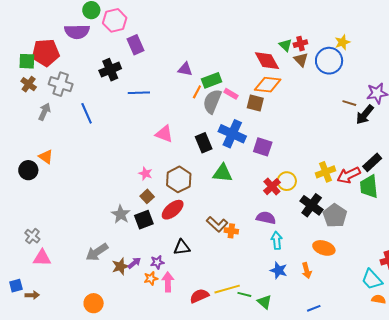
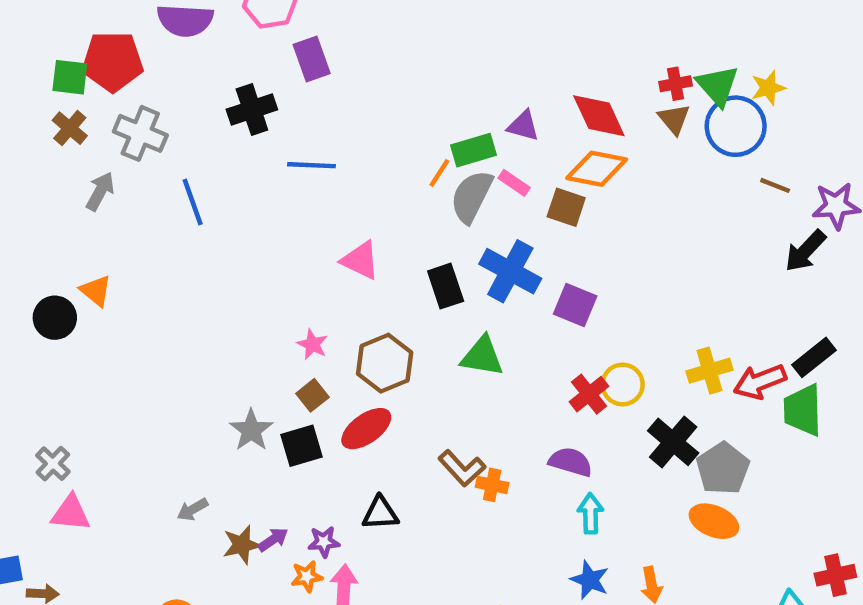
green triangle: (286, 45) -> (717, 86), moved, size x1.5
purple triangle: (185, 69) -> (523, 126), moved
brown line: (349, 103) -> (775, 185), moved
orange ellipse: (324, 248) -> (714, 521), moved
gray arrow: (97, 252) -> (192, 509), size x0.6

